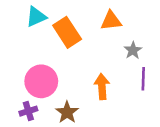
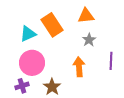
cyan triangle: (36, 17) -> (28, 34), moved
gray star: (133, 50) -> (89, 40), moved

